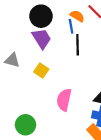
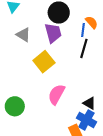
gray triangle: (12, 60) -> (23, 35), moved
yellow square: (41, 71) -> (44, 62), size x1.5

